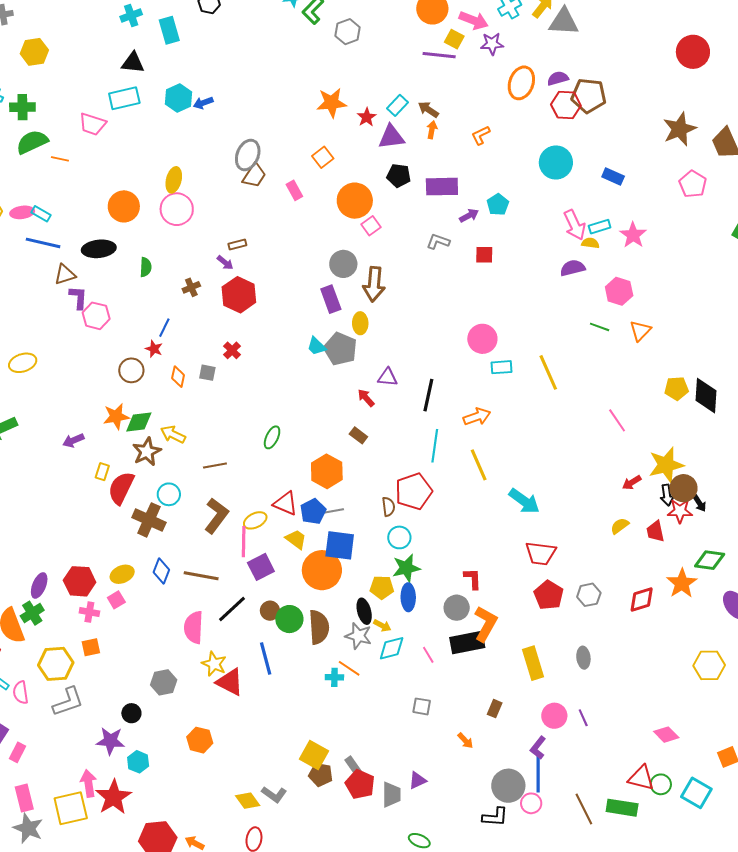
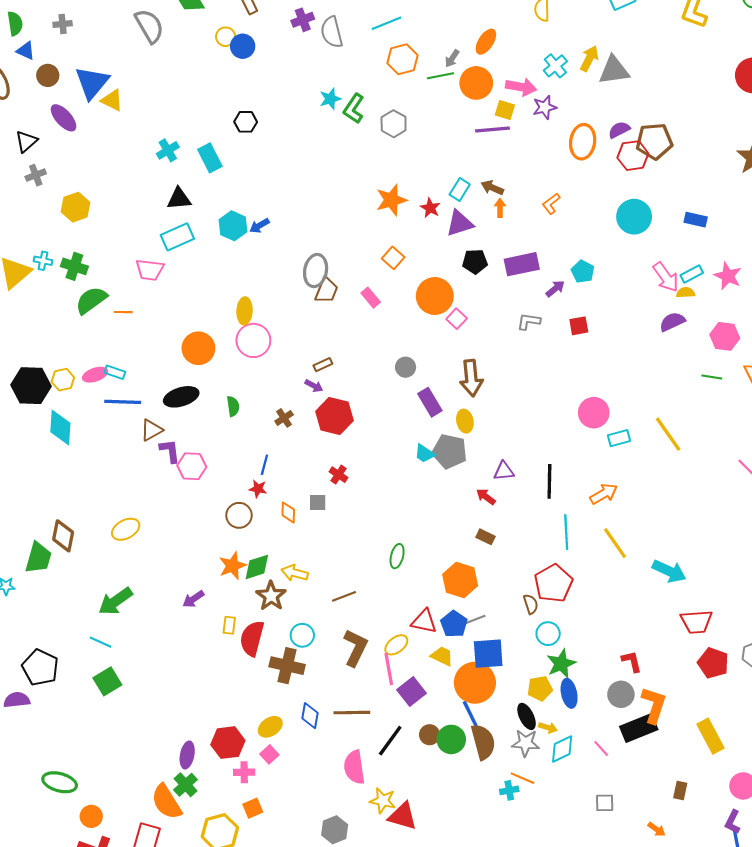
green cross: (22, 107) -> (74, 266), turned 30
gray circle: (343, 264) -> (406, 367), moved, size x0.7
blue line: (266, 658) -> (472, 717), moved

